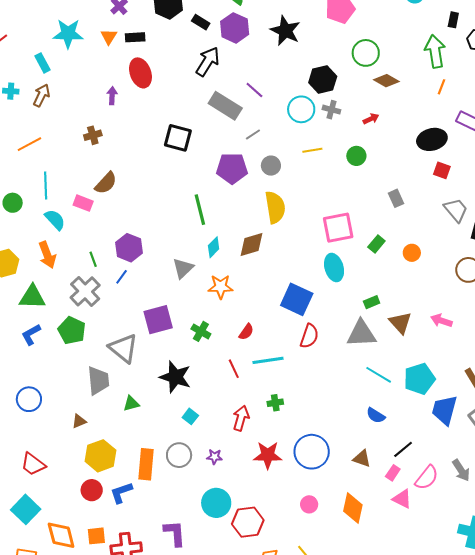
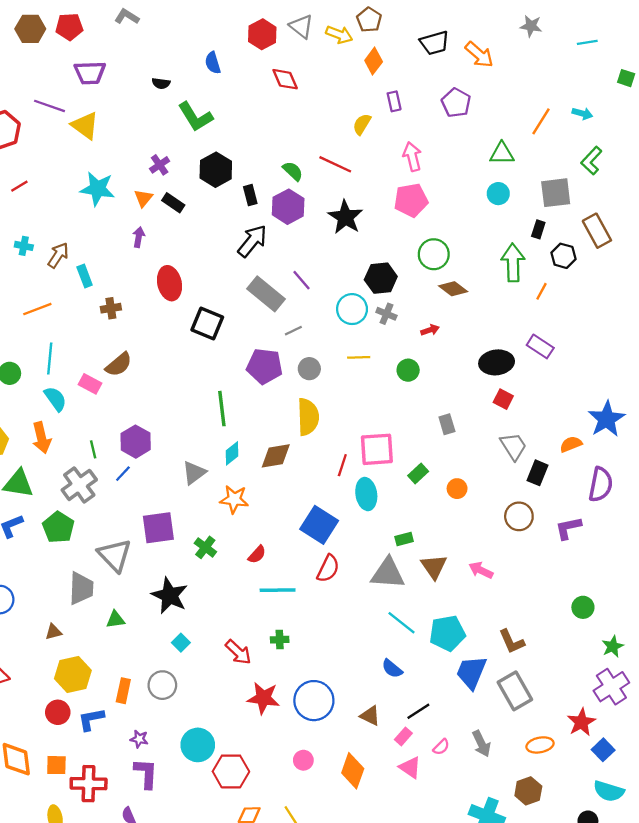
black rectangle: (201, 22) -> (250, 195), turned 36
black rectangle: (135, 37) -> (173, 203), turned 30
cyan rectangle: (43, 63) -> (85, 276), moved
red ellipse: (140, 73) -> (170, 283), moved
orange line: (442, 87) -> (542, 291), moved
purple arrow: (112, 96) -> (139, 237), moved
red line: (234, 369) -> (342, 465), moved, turned 36
red arrow: (241, 418) -> (238, 652), turned 110
purple star: (214, 457) -> (139, 739), moved
orange rectangle: (146, 464) -> (123, 691), size x0.7
pink semicircle: (427, 478) -> (441, 747), size x0.6

